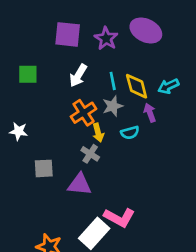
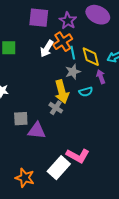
orange cross: (84, 113) -> (63, 42), moved
yellow arrow: (98, 133) -> (62, 92), size x1.6
purple triangle: (80, 184) -> (37, 131), moved

